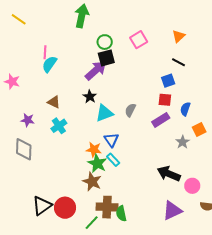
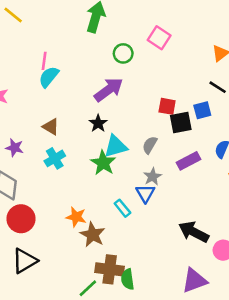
pink square: (139, 40) -> (159, 38), moved, turned -30
black square: (106, 58) -> (181, 123), moved
red square: (165, 100) -> (167, 106), moved
blue triangle: (111, 140) -> (145, 193), moved
gray star: (183, 142) -> (153, 177), moved
orange star: (94, 150) -> (76, 217), moved
green star: (97, 163) -> (103, 163), moved
red circle: (65, 208) -> (21, 219), moved

